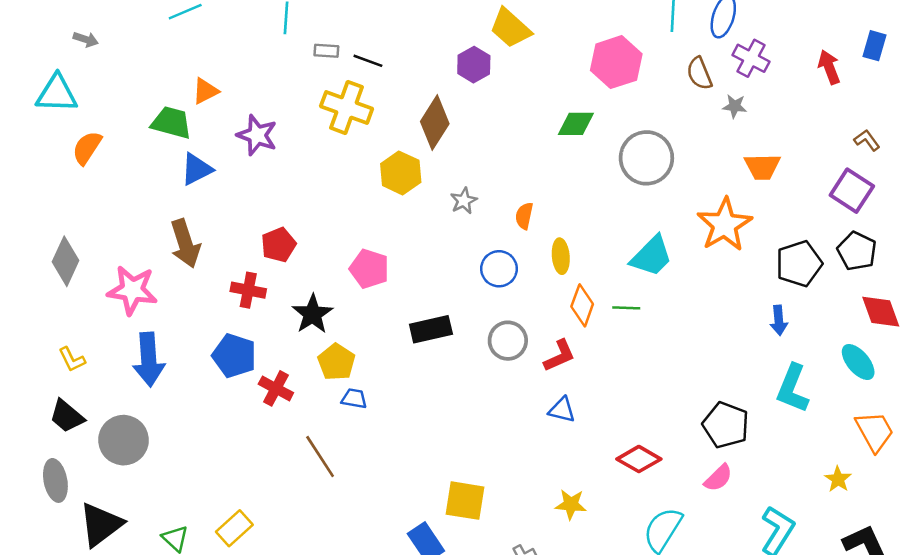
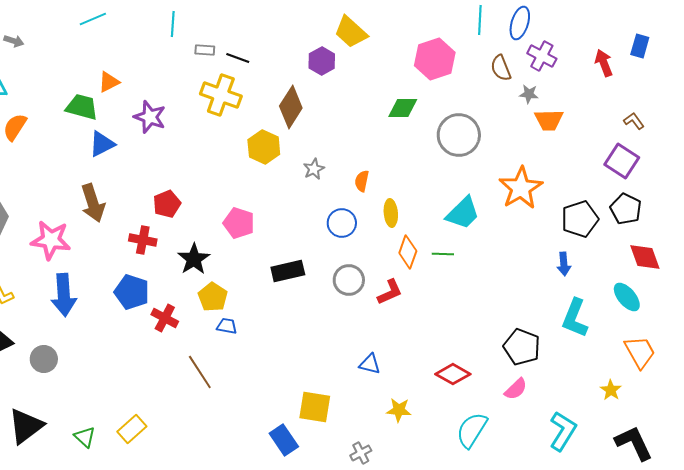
orange trapezoid: (762, 167) -> (549, 120), moved
blue triangle: (562, 410) -> (370, 364), moved
gray circle: (123, 440) -> (44, 359), size x0.7

